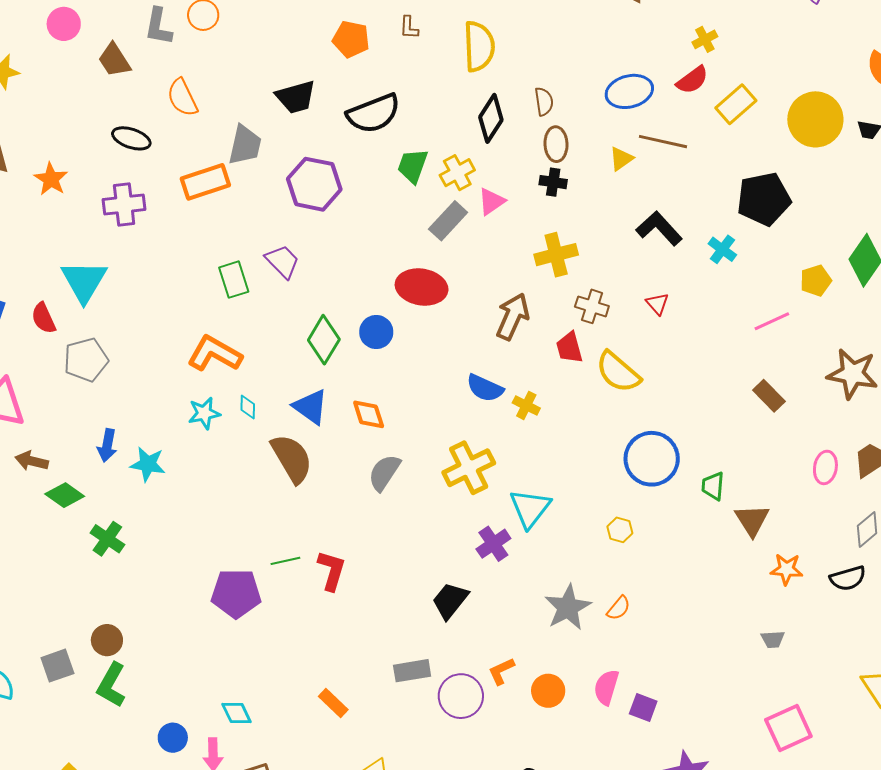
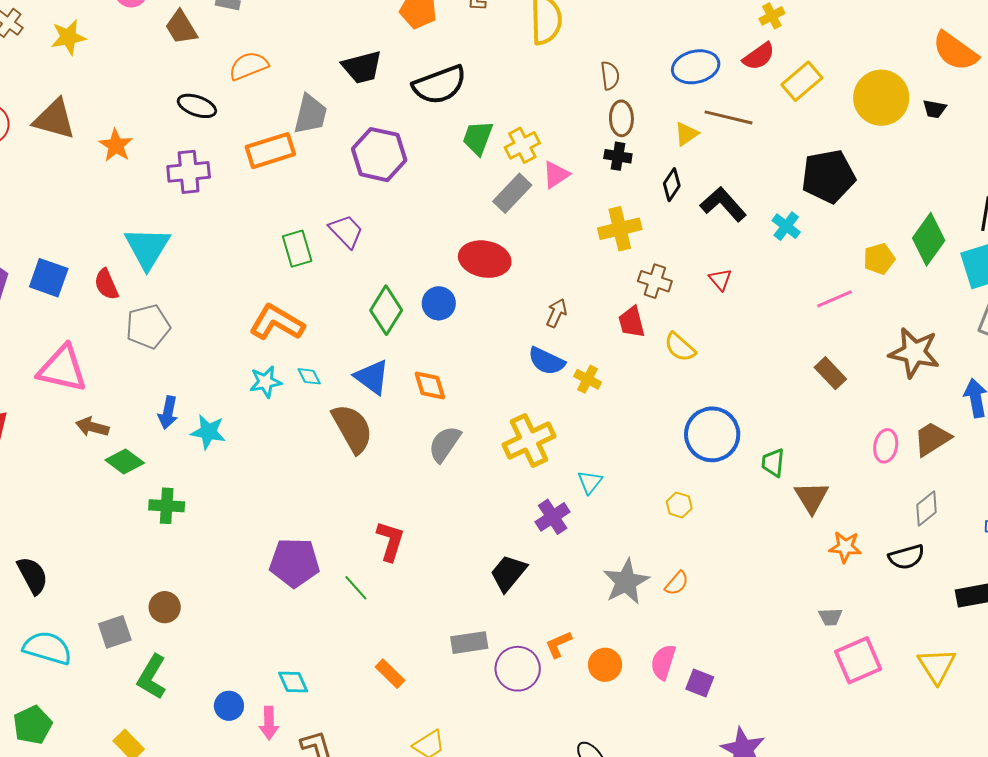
orange semicircle: (182, 98) -> (249, 66), turned 93
black diamond: (491, 118) -> (672, 185), moved, size x0.7
brown arrow: (513, 317) -> (556, 313), moved, size x0.6
yellow semicircle: (618, 372) -> (680, 347), size x0.7
cyan diamond: (248, 407) -> (309, 376), turned -30
cyan triangle: (530, 508) -> (590, 482), size x0.6
green cross: (107, 539) -> (167, 506), turned -32
green line: (285, 561) -> (356, 588), moved, turned 60
green L-shape: (111, 685) -> (152, 677), moved
pink square: (788, 728) -> (858, 660), moved

